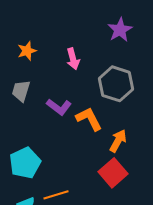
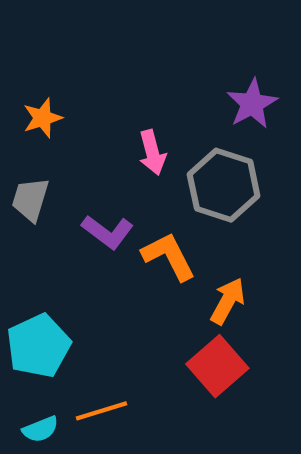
purple star: (120, 30) -> (252, 104), moved
pink arrow: (73, 59) -> (152, 153), moved

